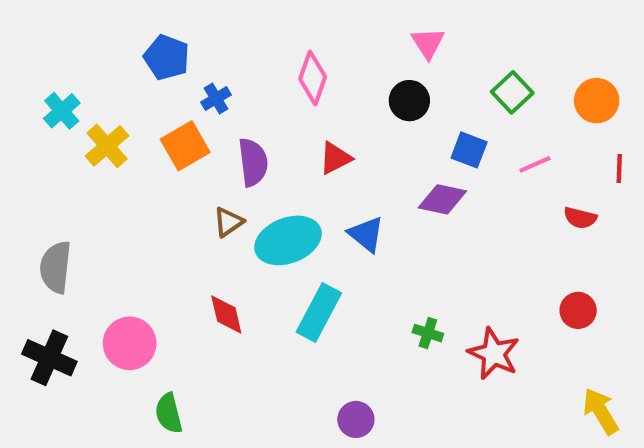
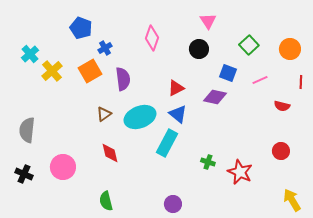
red triangle: (335, 158) -> (176, 88), moved
brown triangle: (228, 222) -> (104, 114), moved
cyan rectangle: (319, 312) -> (167, 143), moved
black cross: (49, 358) -> (24, 174), size x0.7
green semicircle: (169, 413) -> (106, 201), moved

